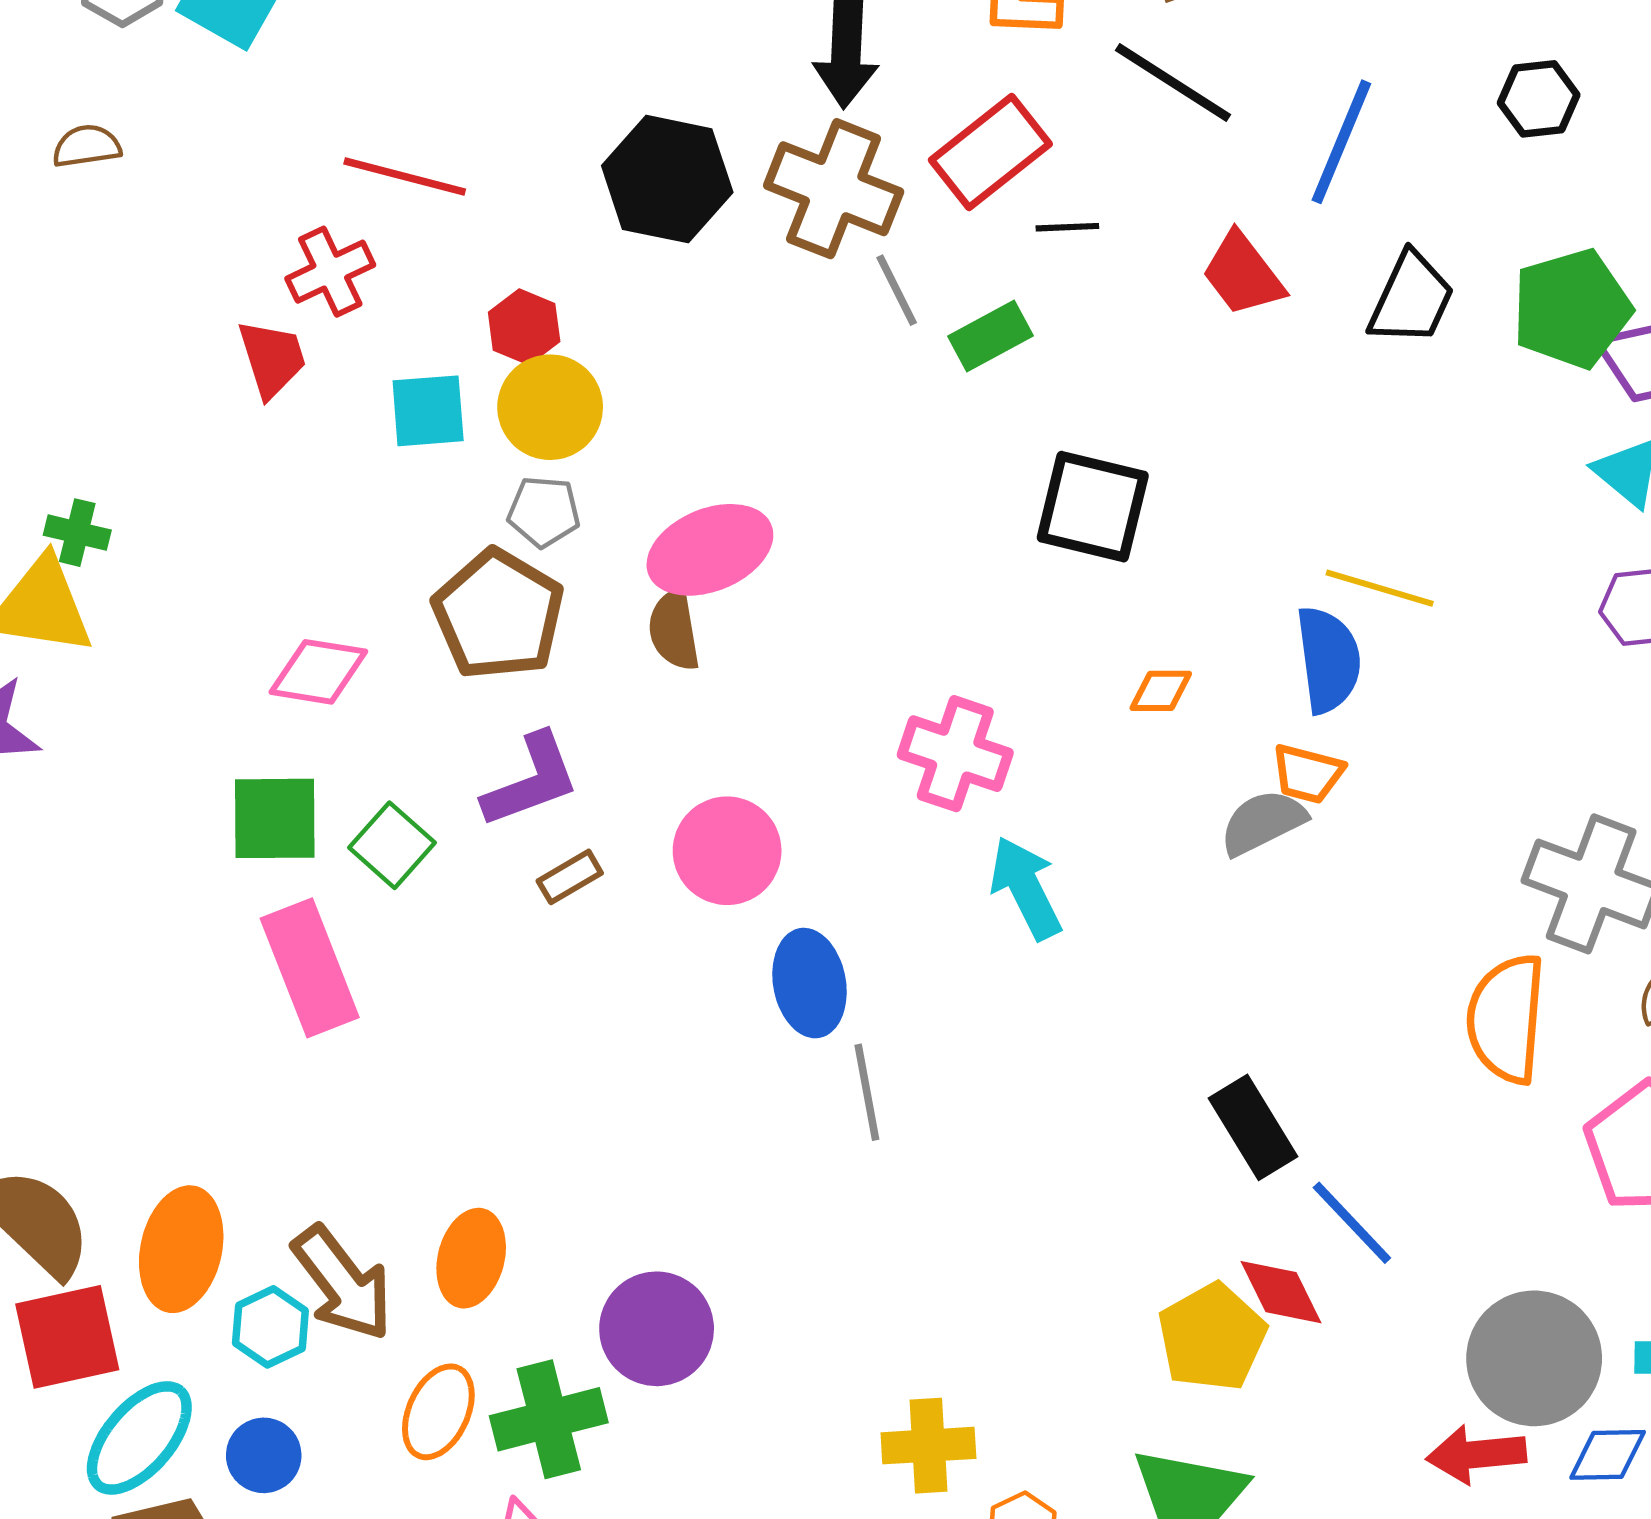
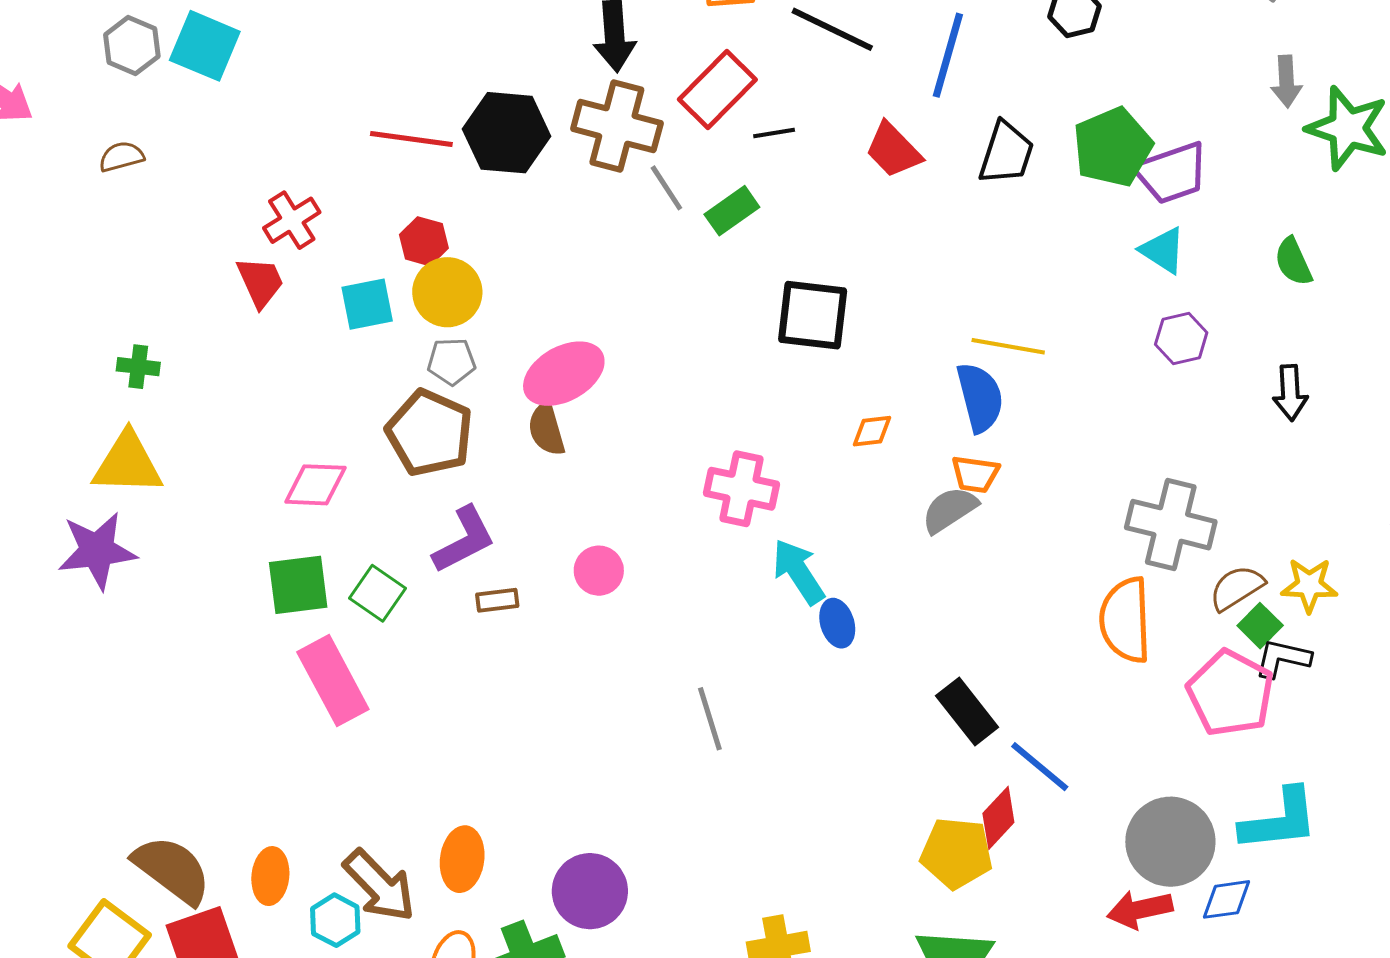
red line: (405, 177) -> (411, 139), moved
green cross: (77, 533) -> (138, 367), moved
pink circle: (727, 851) -> (599, 571), size x0.7
brown rectangle: (570, 877) -> (497, 600), turned 30
blue ellipse: (810, 983) -> (837, 623), moved, size x0.7
orange ellipse: (181, 1249) -> (270, 876), size x0.7
red diamond: (1281, 1292) -> (998, 818), turned 76
yellow pentagon: (1212, 1337) -> (957, 853), turned -30

